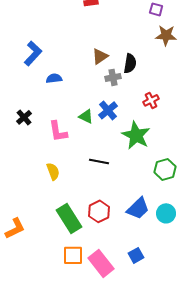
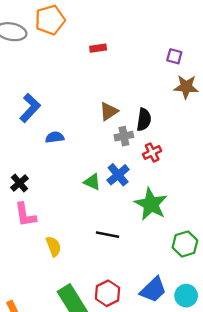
red cross: (151, 100) -> (152, 153), moved
pink L-shape: (58, 131) -> (25, 215), moved

